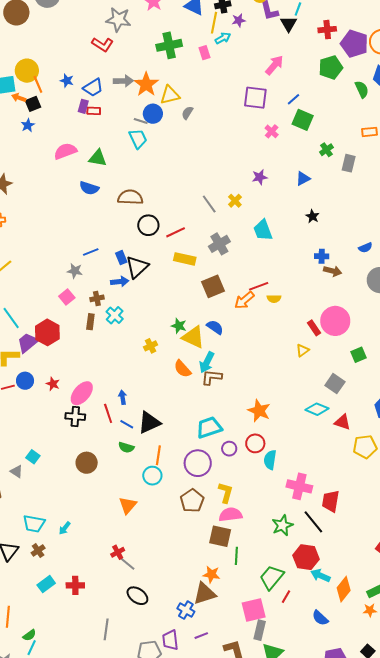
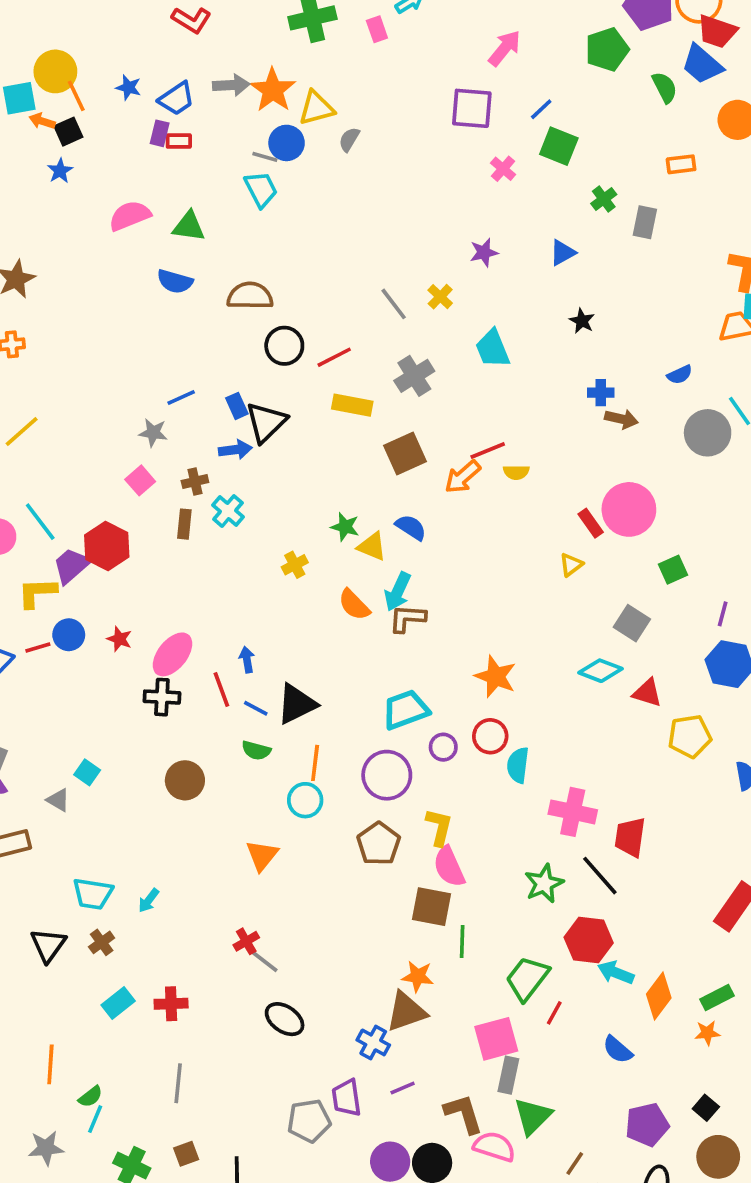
yellow triangle: (193, 337) -> (372, 546), size x0.7
pink semicircle: (230, 515) -> (449, 867), turned -105
gray line: (106, 629) -> (178, 1083), moved

